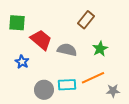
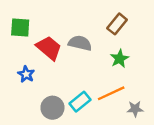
brown rectangle: (86, 20) -> (117, 24), moved
gray semicircle: (67, 50) -> (80, 43), moved
cyan rectangle: (67, 85) -> (80, 102), turned -36

